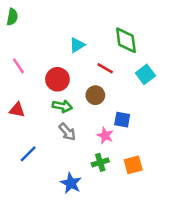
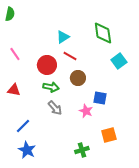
red line: (105, 68) -> (70, 56), moved
green cross: (100, 162) -> (82, 150), moved
blue star: (71, 183) -> (27, 150), moved

